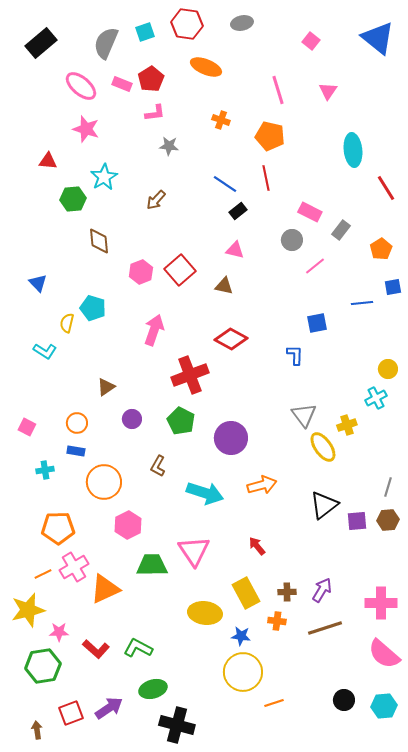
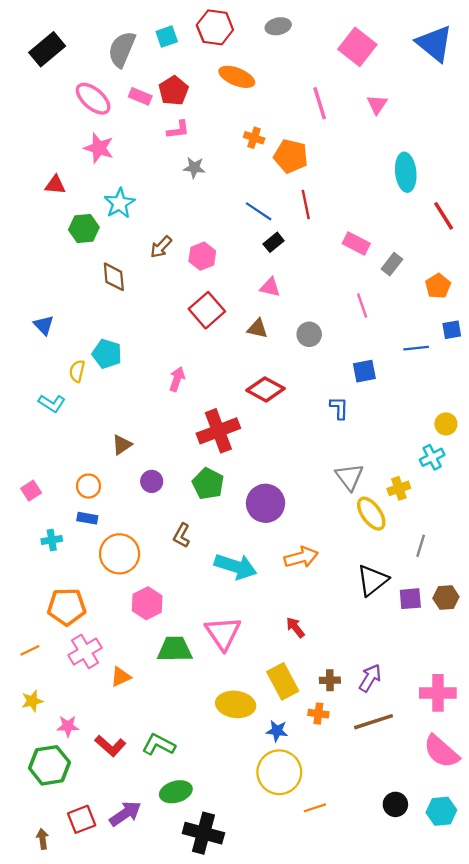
pink square: (311, 41) -> (357, 47), size x1.8
orange pentagon: (270, 136) -> (291, 156), moved
brown arrow: (156, 200) -> (161, 247), moved
gray circle: (292, 240) -> (309, 334), moved
pink line: (315, 266) -> (362, 306), turned -70
pink hexagon: (141, 272) -> (202, 256), moved
pink arrow: (154, 330) -> (177, 379), size x0.7
pink square: (27, 427) -> (31, 491), turned 30
gray line: (388, 487) -> (421, 546), moved
orange line: (43, 574) -> (30, 650), moved
orange triangle: (105, 589) -> (121, 677), size x0.6
yellow star: (28, 610) -> (32, 701), size x0.6

